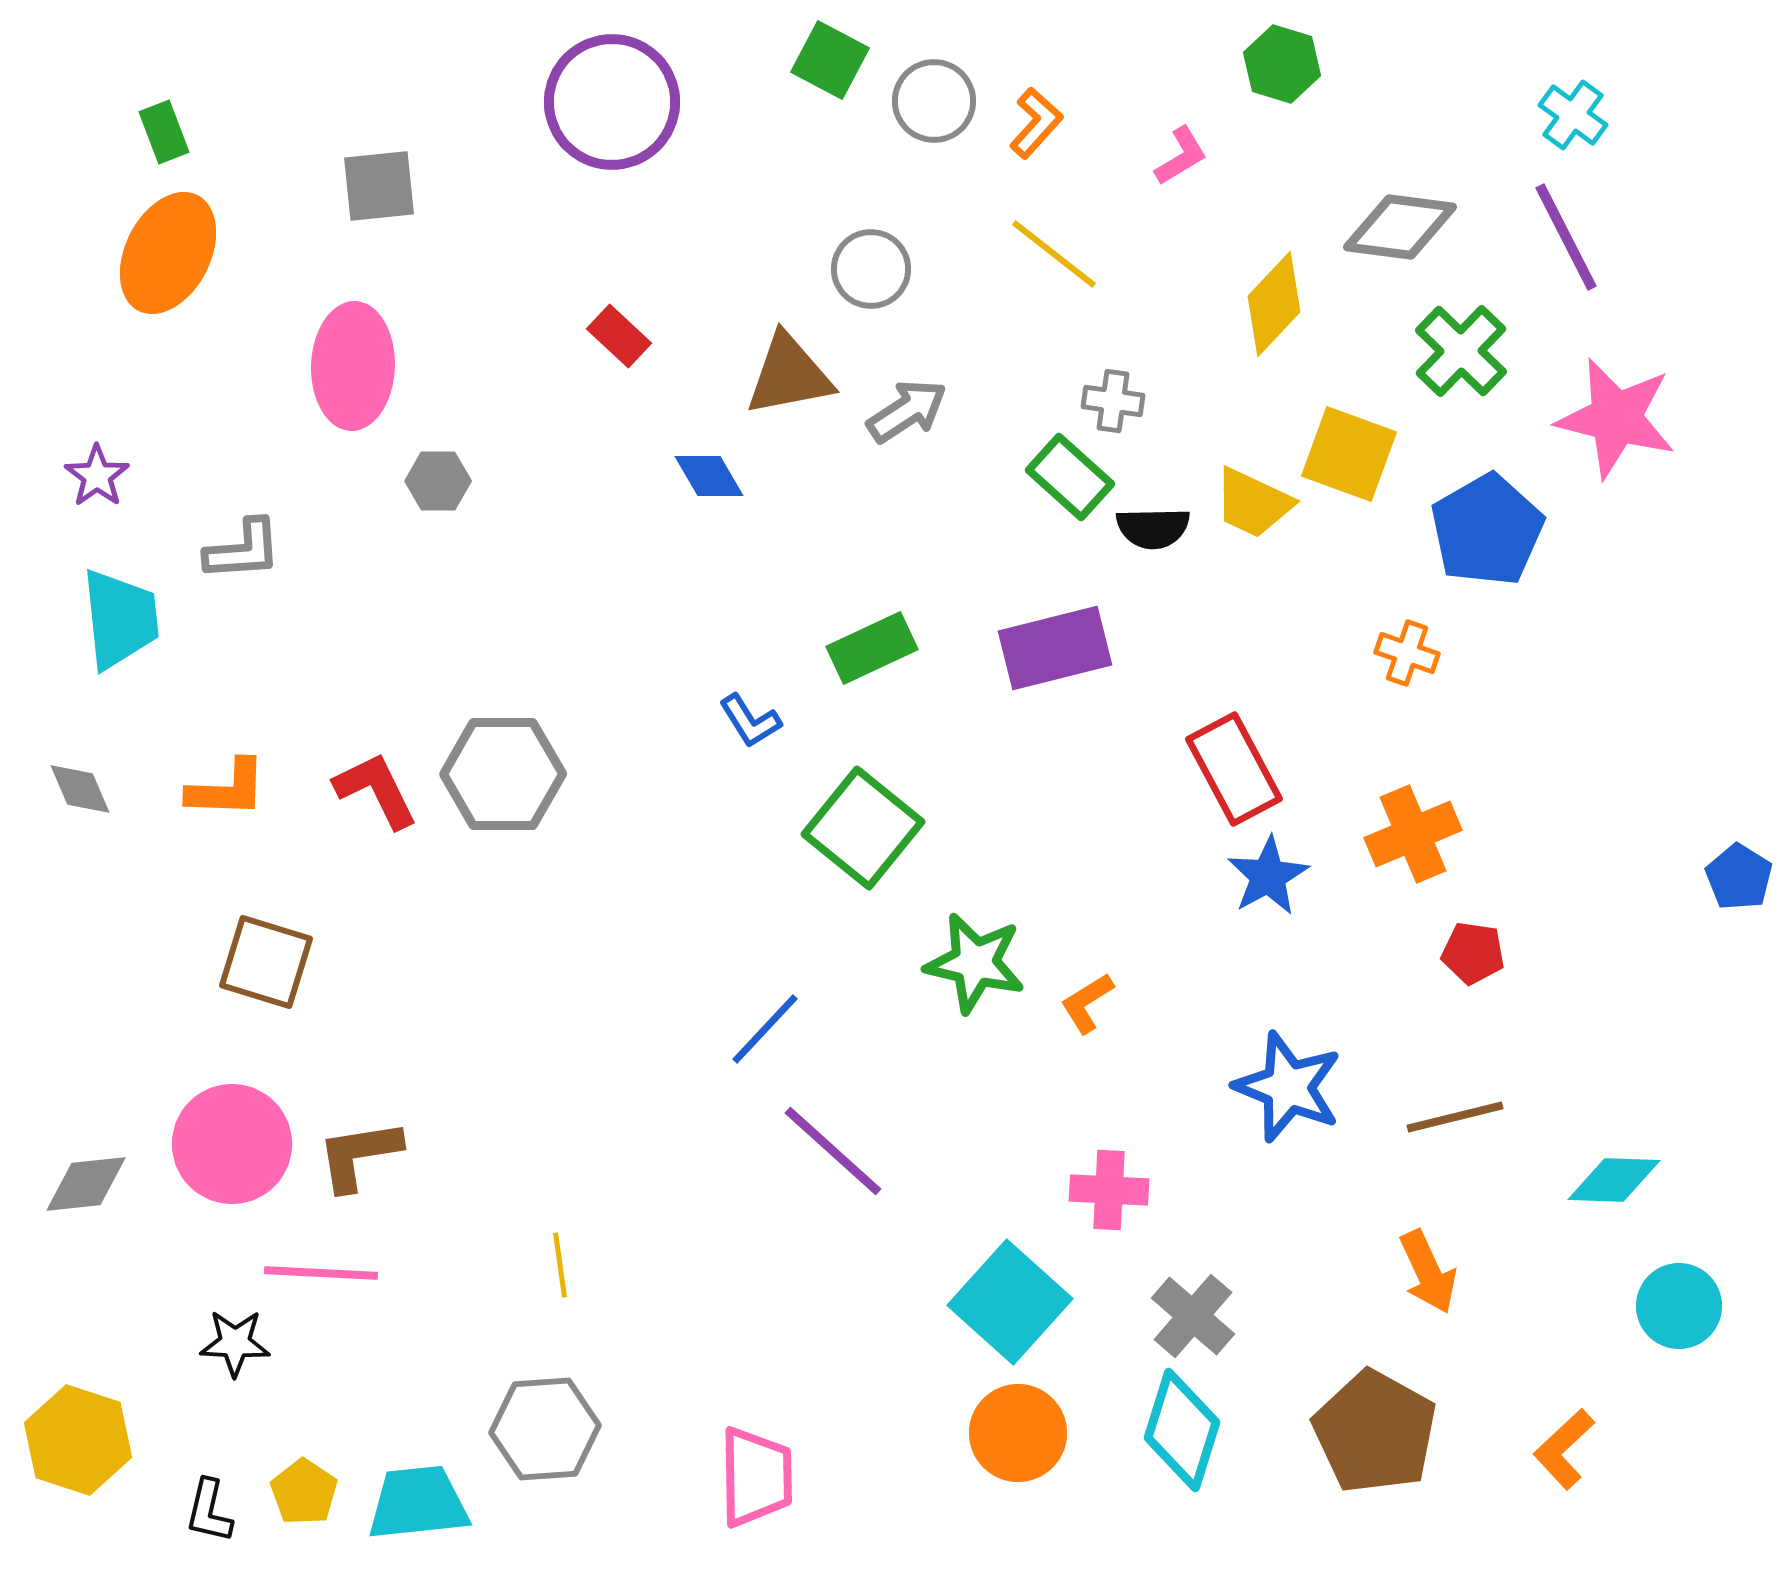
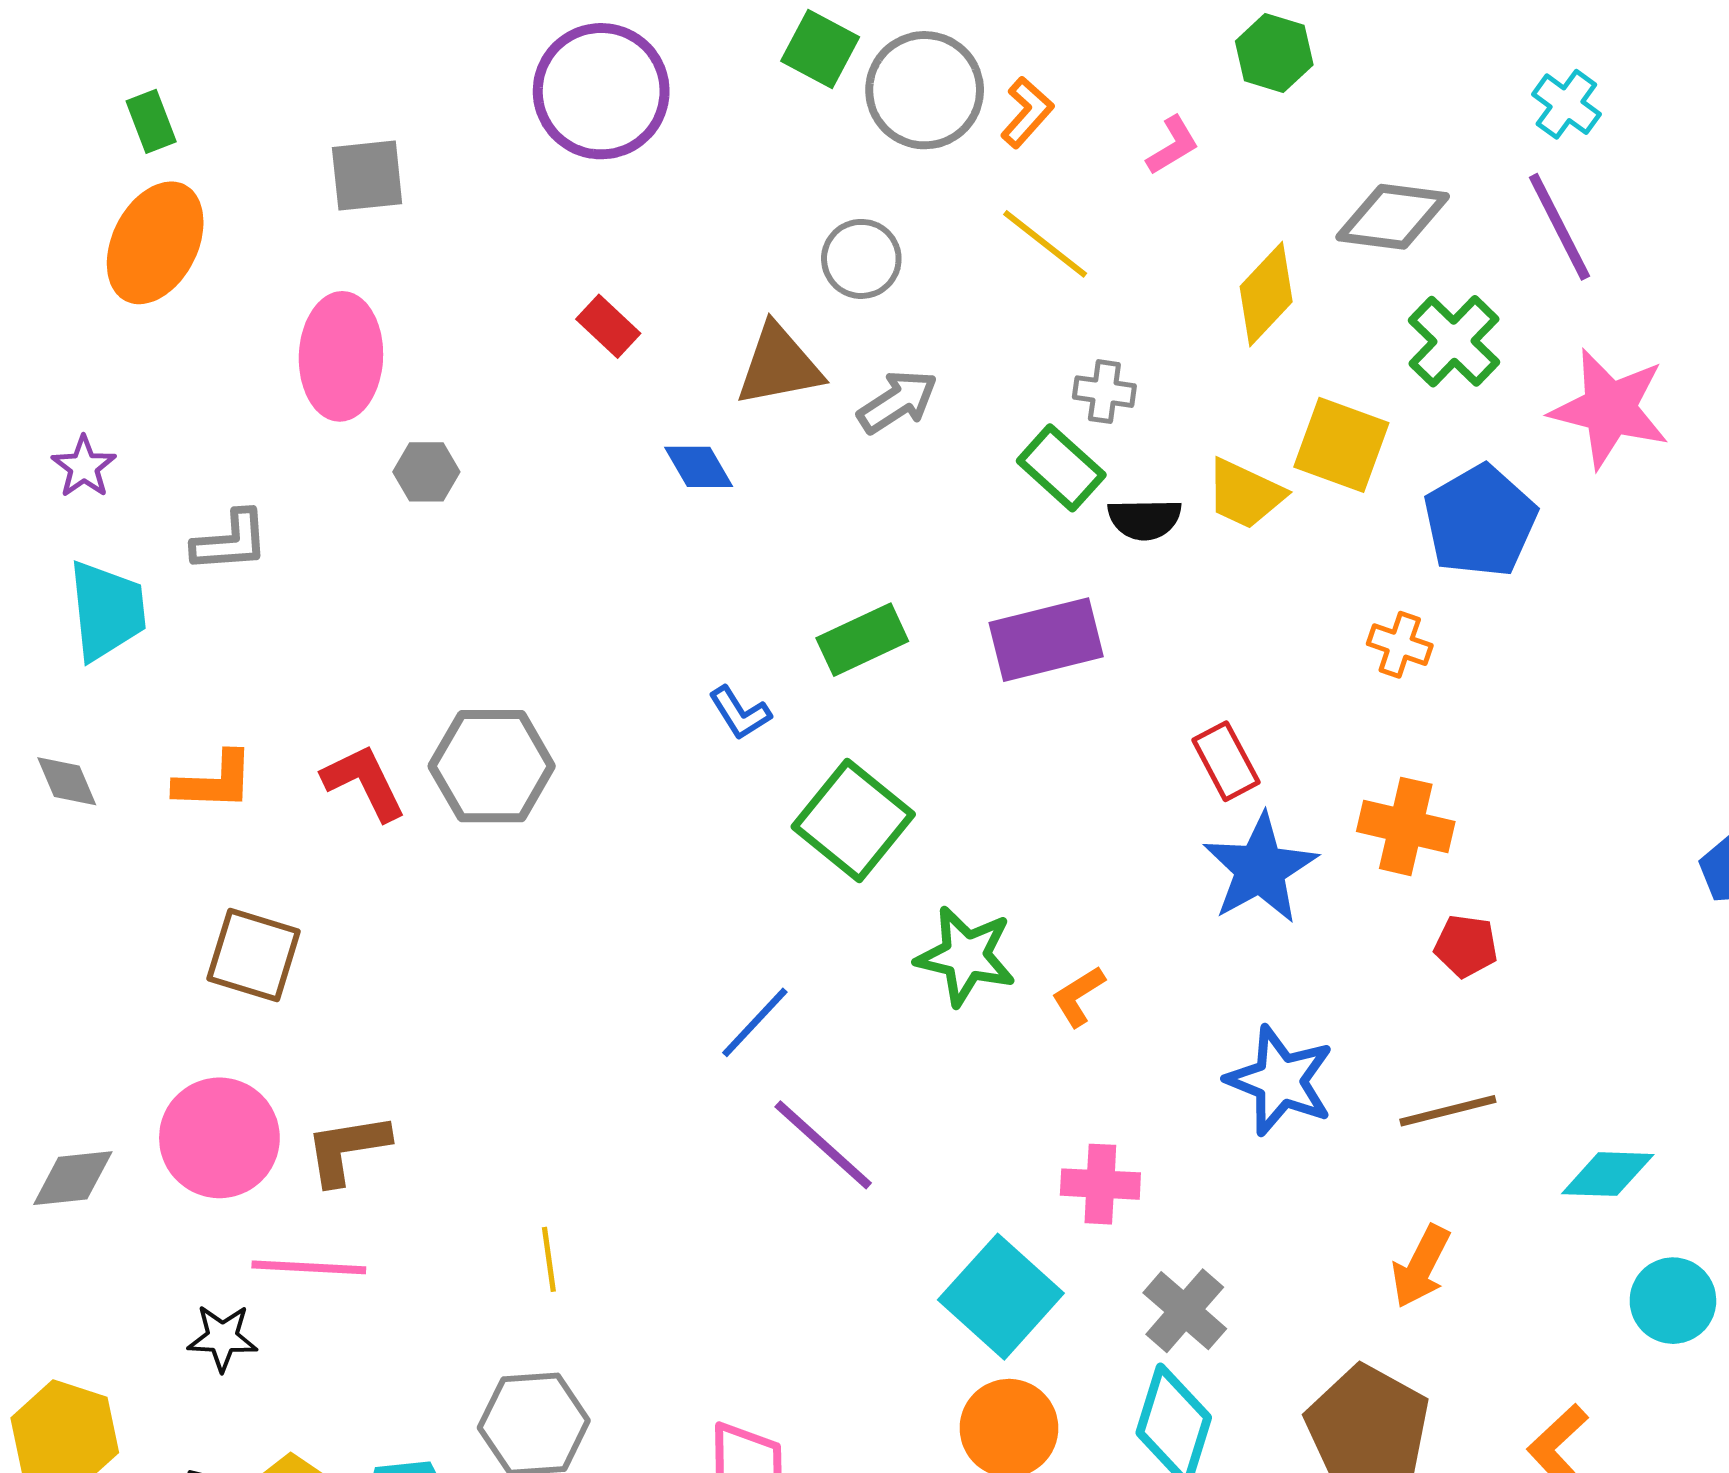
gray circle: (934, 101) -> (925, 90), size x1.4
red rectangle: (1234, 769) -> (1226, 761), size x0.7
orange cross: (1413, 834) -> (1406, 826), turned 36
blue star: (1268, 876) -> (1260, 869), size x1.4
orange arrow: (1428, 1272) -> (1421, 1266), turned 52

